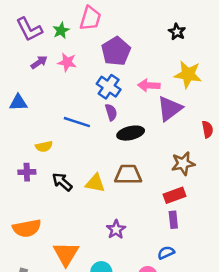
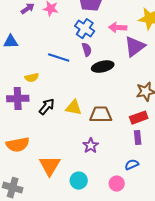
purple cross: (27, 172) -> (18, 99), size x1.5
brown trapezoid: (128, 175) -> (101, 115), moved
black arrow: (62, 182) -> (47, 107), turned 90

